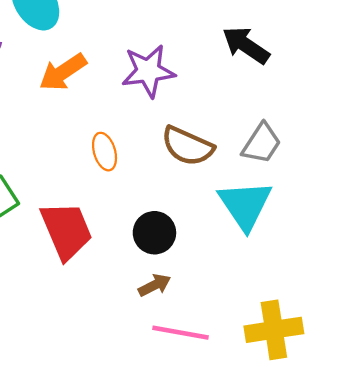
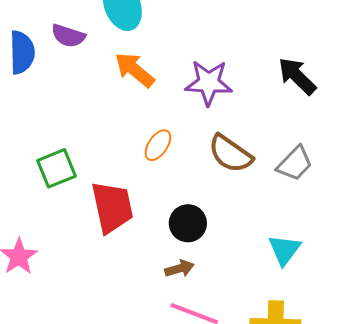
orange arrow: (63, 72) -> (135, 70), turned 63
orange ellipse: (105, 152) -> (158, 145), turned 40
cyan triangle: (245, 205) -> (284, 250), moved, size x0.7

